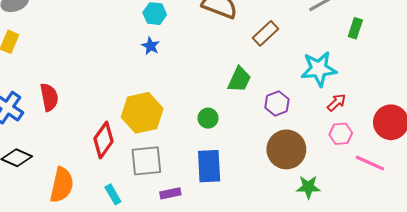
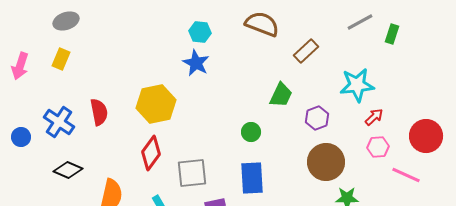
green rectangle: (355, 28) -> (392, 34), moved
blue star: (151, 46) -> (196, 63), size x1.5
yellow hexagon: (142, 113) -> (156, 104), moved

